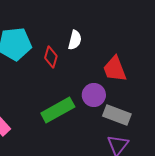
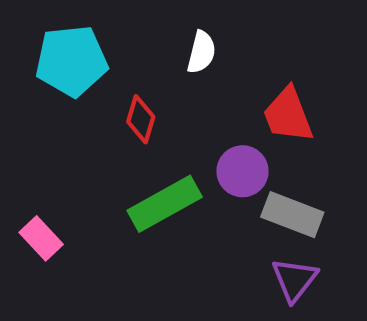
red diamond: (51, 57) -> (141, 119), moved

